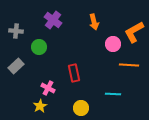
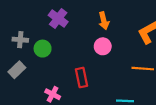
gray cross: (16, 31) -> (20, 40), moved
pink circle: (113, 44) -> (103, 46), moved

